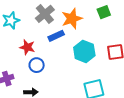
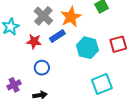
red star: (27, 47) -> (34, 41), moved

